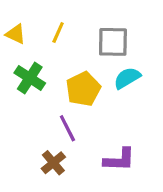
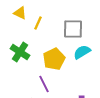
yellow triangle: (16, 34) -> (20, 13), moved

